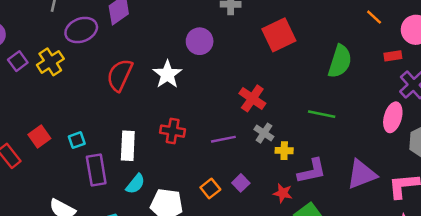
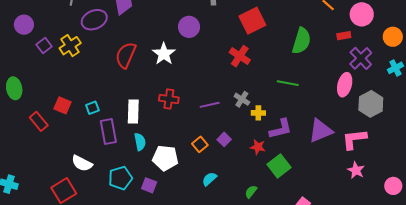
red cross: (252, 98) -> (240, 56), moved
red square: (39, 136) -> (62, 105), turned -30
cyan semicircle: (135, 184) -> (140, 142), turned -48

